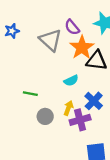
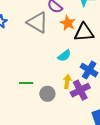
orange star: (82, 47) -> (68, 23), size x0.7
green line: (30, 94) -> (26, 83), moved

